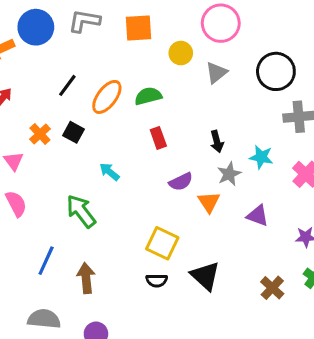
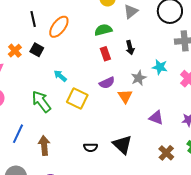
black line: (67, 85) -> (33, 19), turned -49
green semicircle: (148, 96) -> (103, 30), moved
red rectangle: (158, 138) -> (105, 54), moved
black arrow: (217, 141) -> (130, 48), moved
purple triangle: (258, 216) -> (156, 118), moved
yellow square: (162, 243) -> (77, 98), moved

